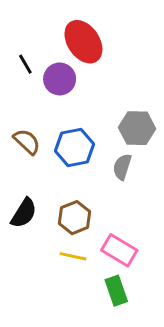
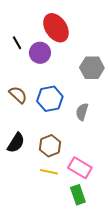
gray hexagon: (137, 128) -> (92, 68), moved

